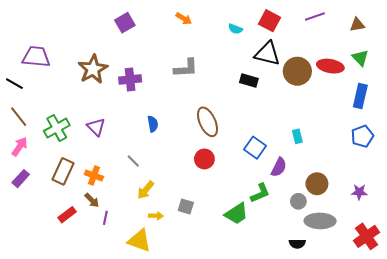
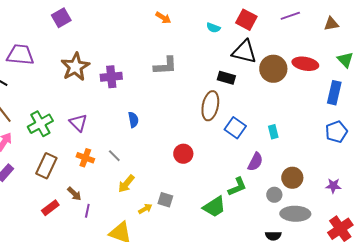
purple square: (125, 23) -> (61, 18), moved
green triangle: (360, 58) -> (345, 60), moved
brown ellipse: (208, 122) -> (210, 106), moved, turned 36
blue square: (255, 148) -> (235, 128), moved
orange cross: (94, 176) -> (85, 158), moved
yellow arrow: (156, 216) -> (145, 209), moved, turned -32

